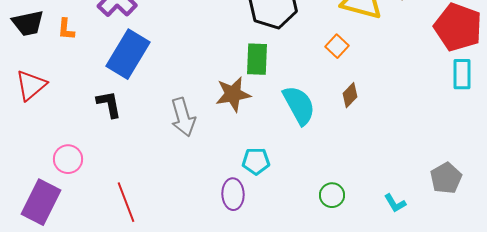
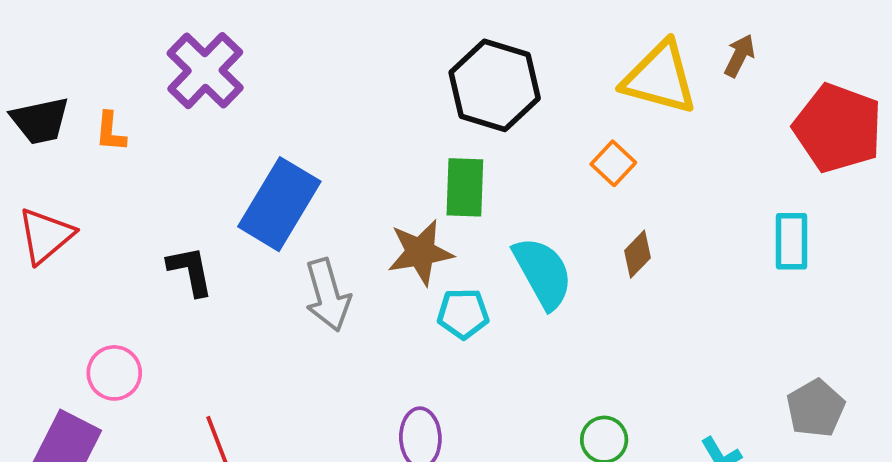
blue rectangle: (128, 54) -> (279, 204), moved
cyan rectangle: (462, 74) -> (791, 241), moved
cyan pentagon: (256, 161) -> (463, 314), moved

